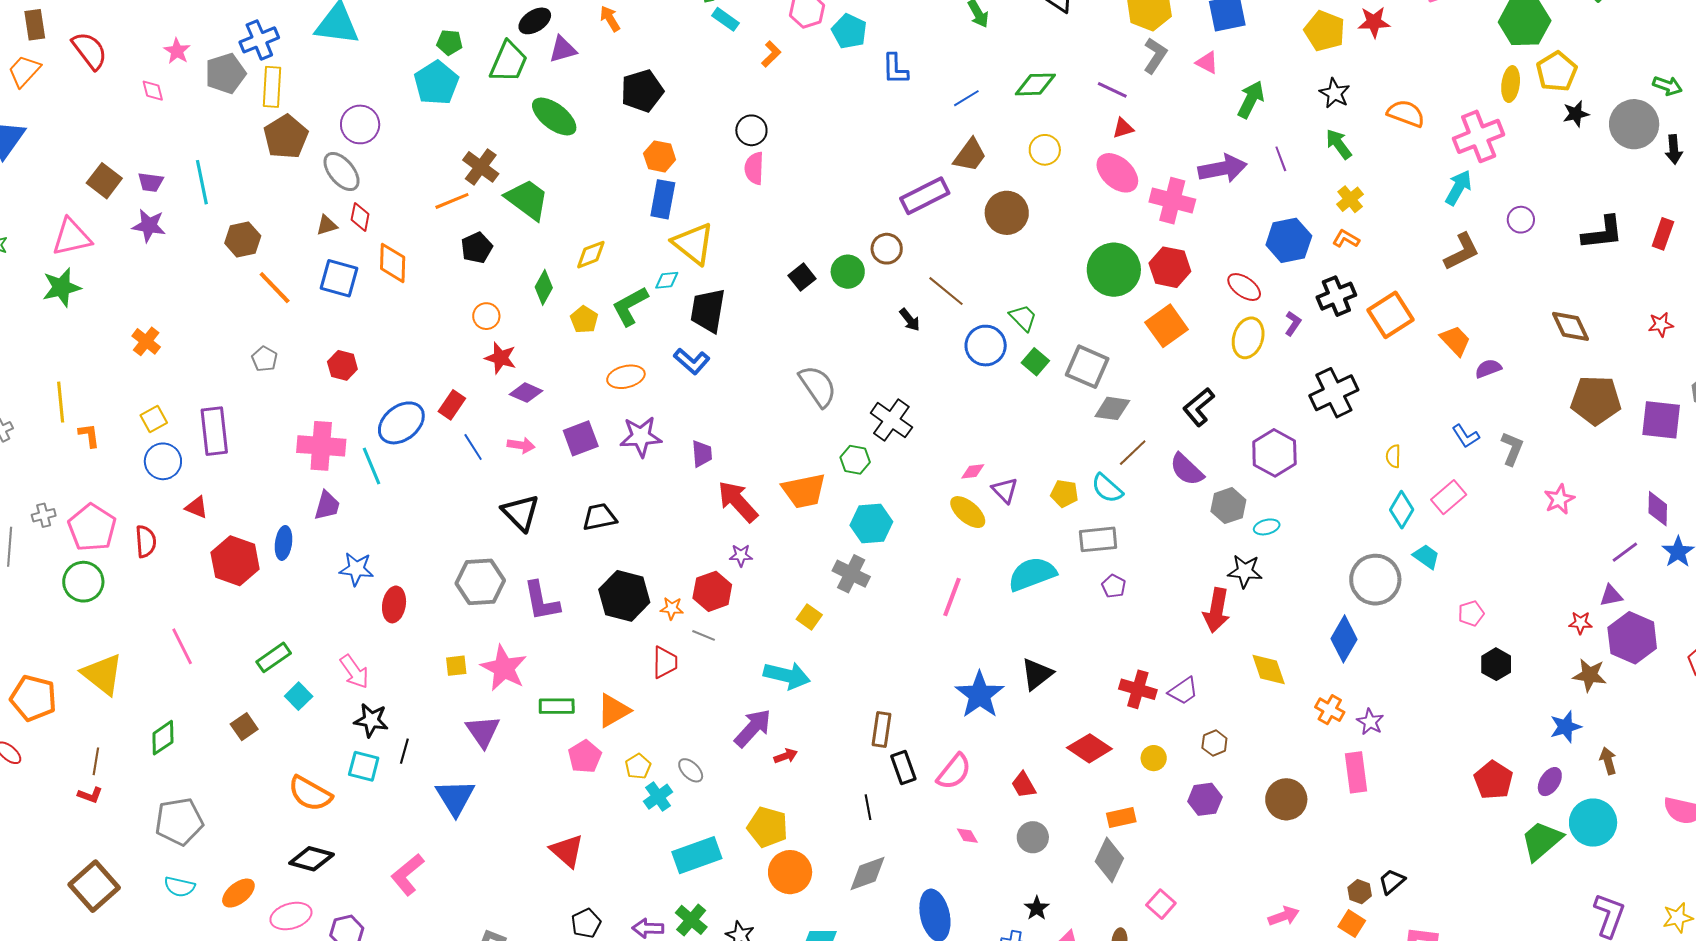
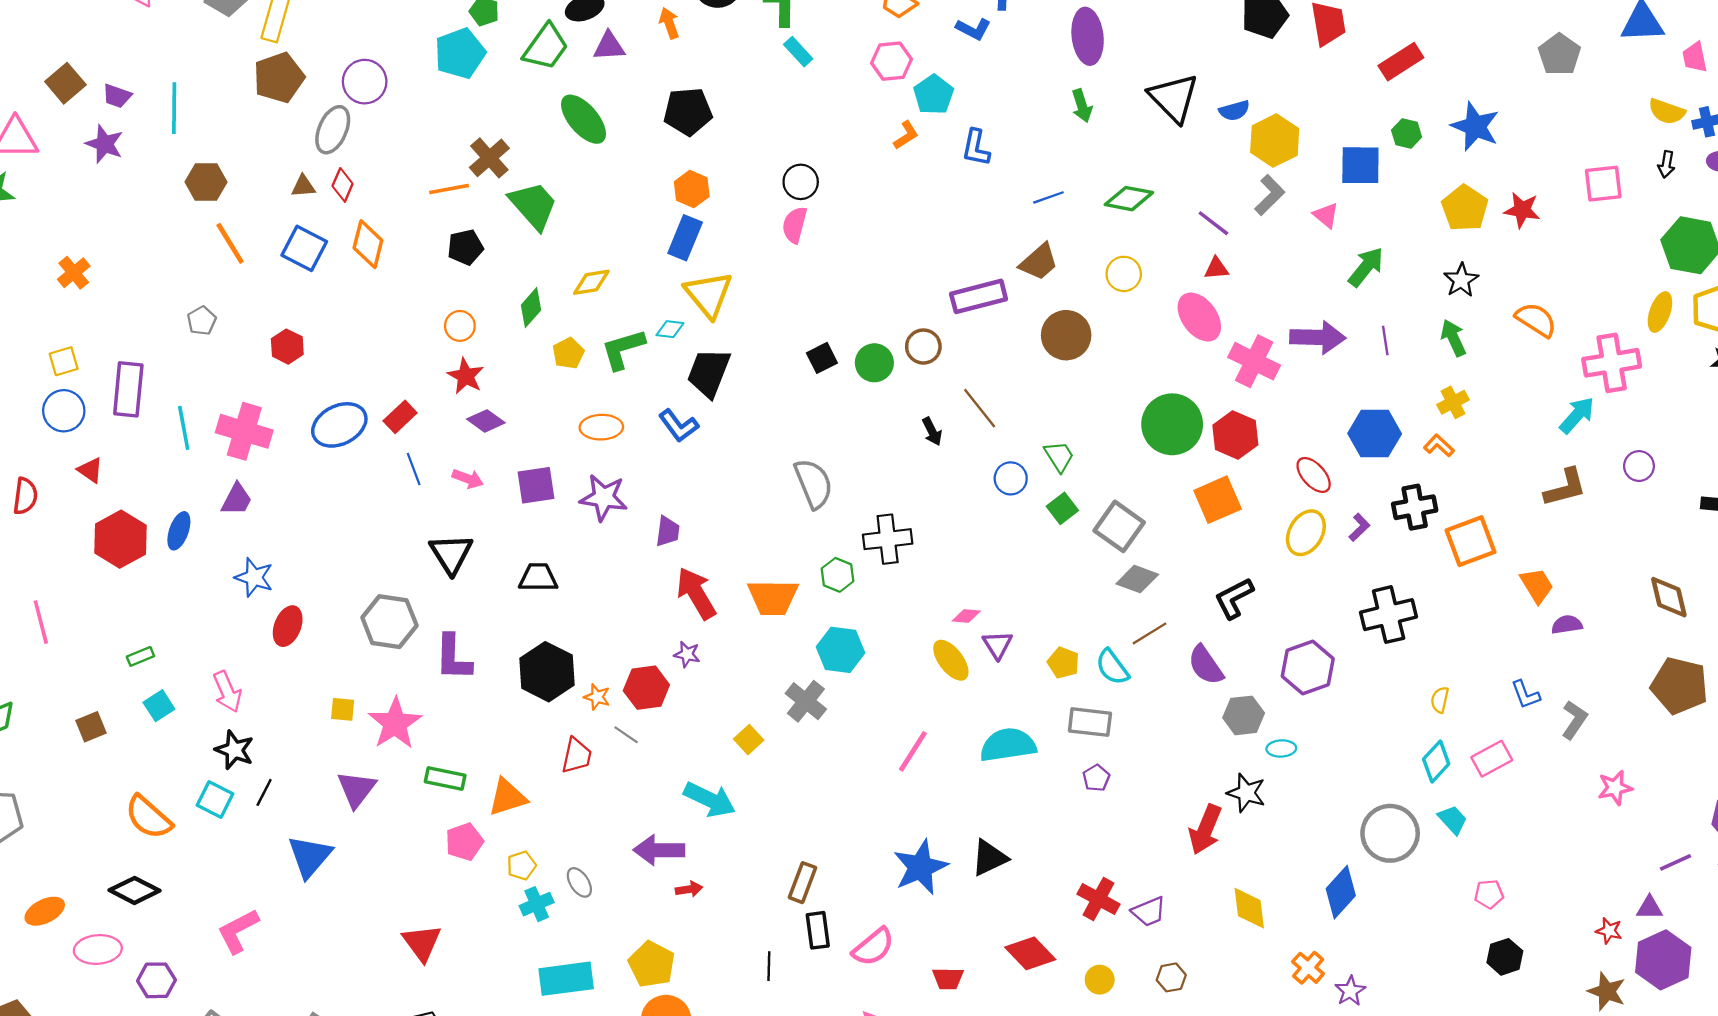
orange L-shape: (771, 54) -> (906, 135), moved
gray ellipse: (342, 172) -> (333, 130), turned 51
blue circle: (986, 346) -> (1011, 478), size x0.7
black cross: (891, 420) -> (888, 539), turned 36
cyan line: (371, 466) -> (184, 428), moved
green rectangle: (274, 657) -> (140, 656), size x0.7
purple arrow: (753, 728) -> (659, 850), turned -144
red trapezoid: (1024, 785) -> (948, 978), turned -72

